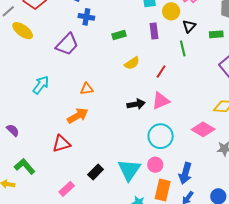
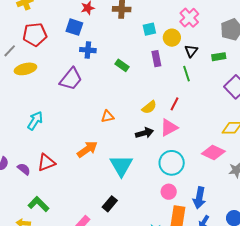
yellow ellipse: (23, 31) -> (25, 69), turned -45
green rectangle: (119, 35) -> (122, 65), turned 56
yellow semicircle: (132, 63) -> (149, 107), moved
red line: (161, 72) -> (174, 104), moved
cyan arrow: (41, 85) -> (35, 121), moved
orange triangle: (87, 89) -> (108, 116), moved
red triangle: (61, 144) -> (46, 163), moved
cyan triangle: (129, 170) -> (121, 166), moved

